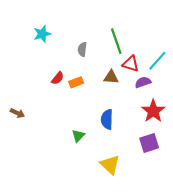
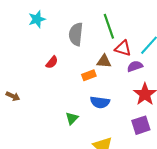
gray semicircle: (82, 49) -> (76, 34), size x1.6
orange rectangle: (76, 82) -> (89, 75), moved
blue semicircle: (107, 119) -> (100, 102), turned -84

